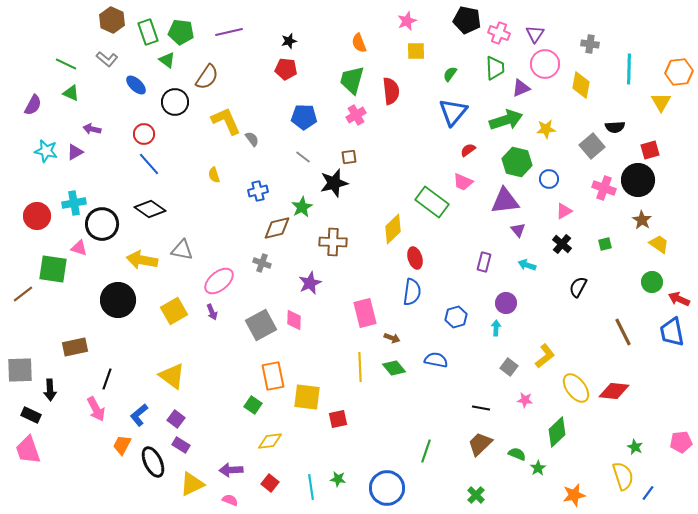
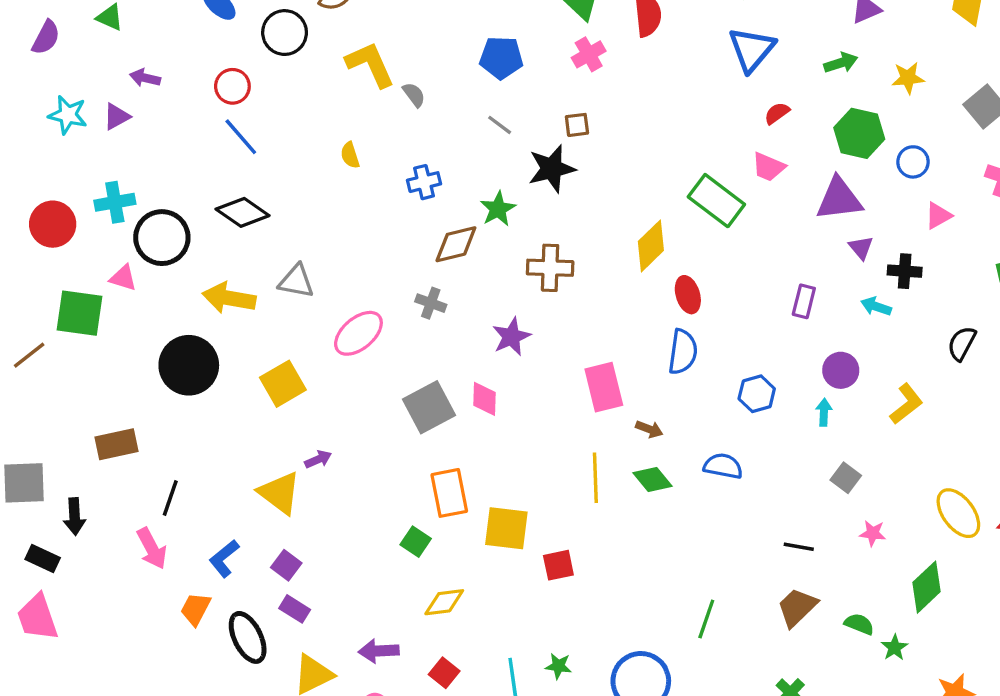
green arrow: (506, 120) -> (841, 63), size x0.6
black cross: (562, 244) -> (905, 271), moved, turned -36
purple arrow: (212, 312) -> (318, 459), moved, turned -91
yellow L-shape: (545, 356) -> (906, 404), moved

